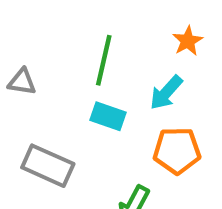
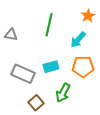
cyan rectangle: (108, 116) -> (51, 67), moved, turned -35

